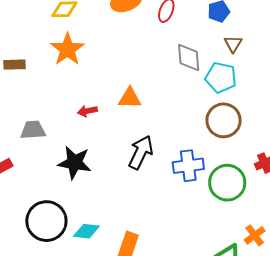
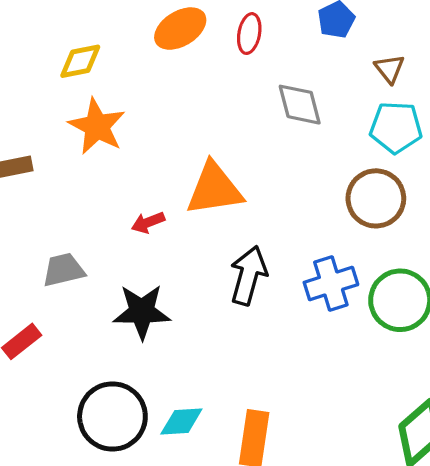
brown triangle: (233, 44) -> (389, 69), moved
cyan pentagon: (221, 78) -> (396, 127), moved
orange triangle: (130, 98) -> (214, 189), size x1.5

